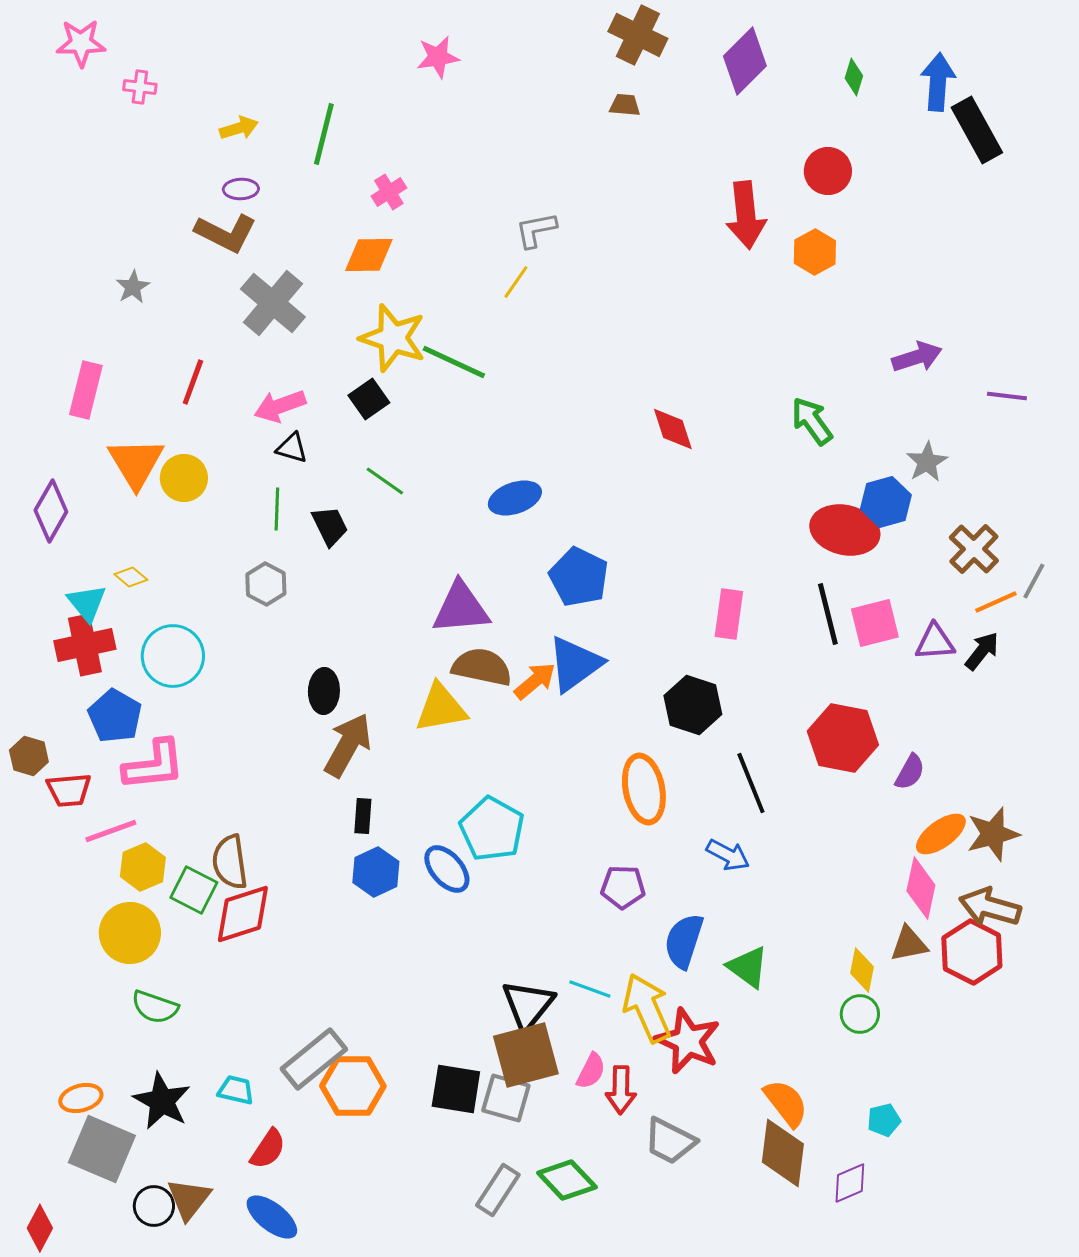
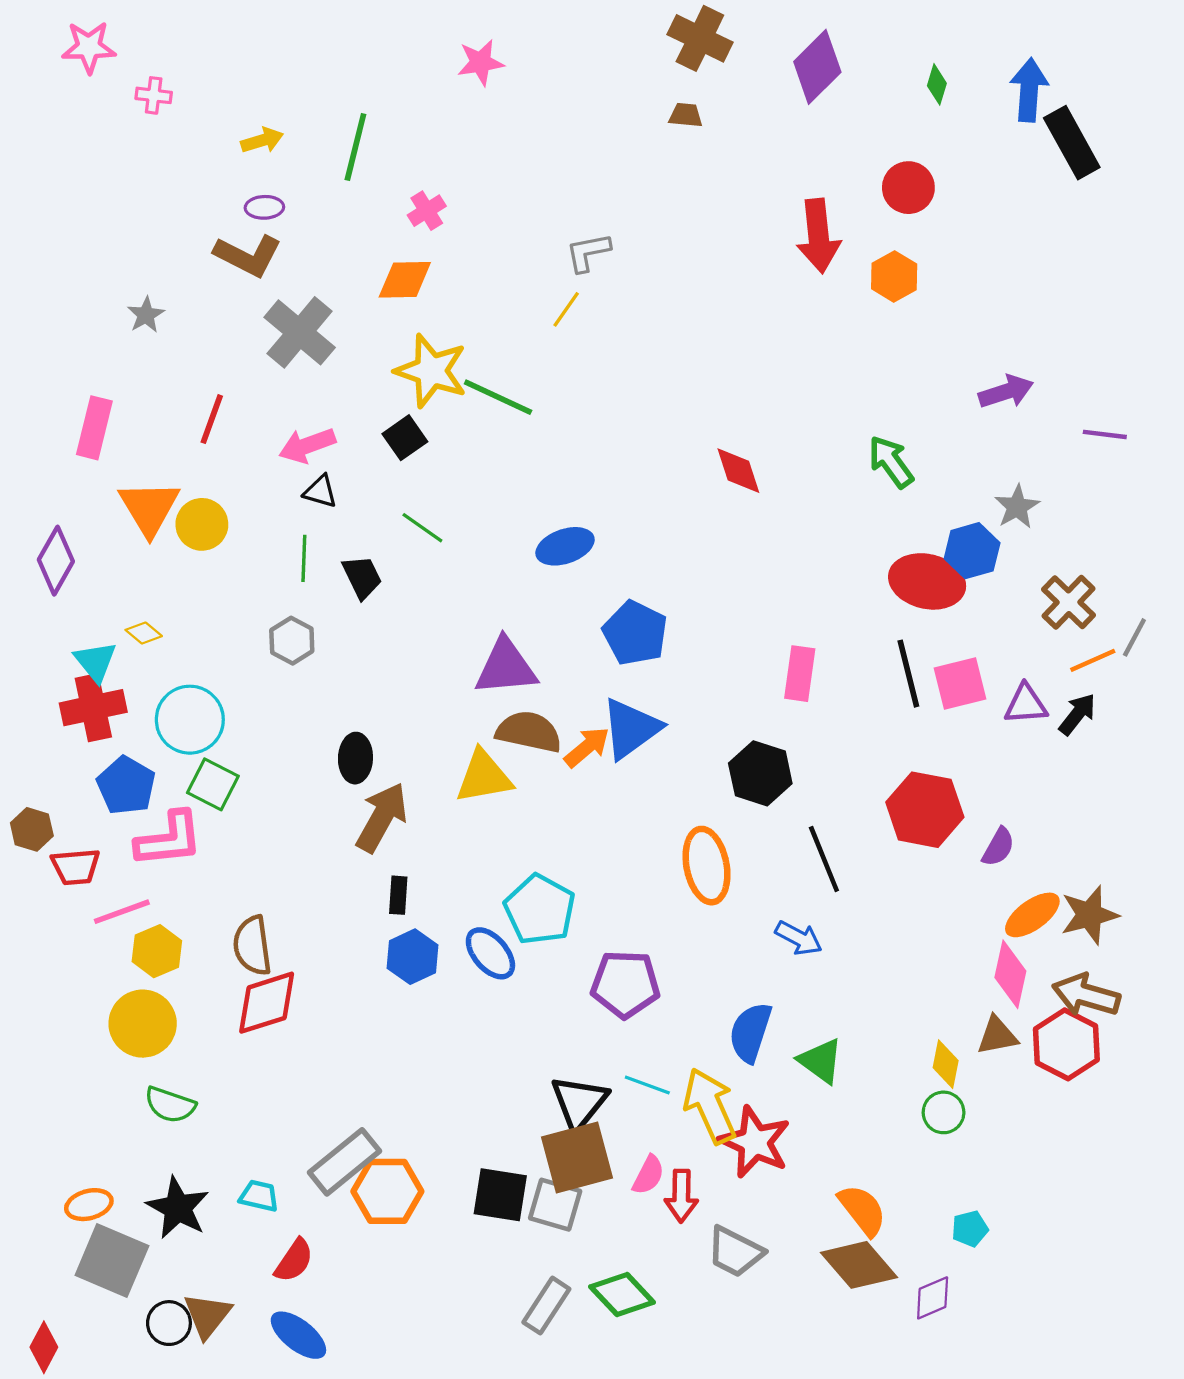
purple pentagon: (623, 887) -> (625, 984), moved, size x1.4
green square: (194, 890) -> (213, 784), moved
brown diamond: (783, 1153) -> (859, 1265), turned -48

